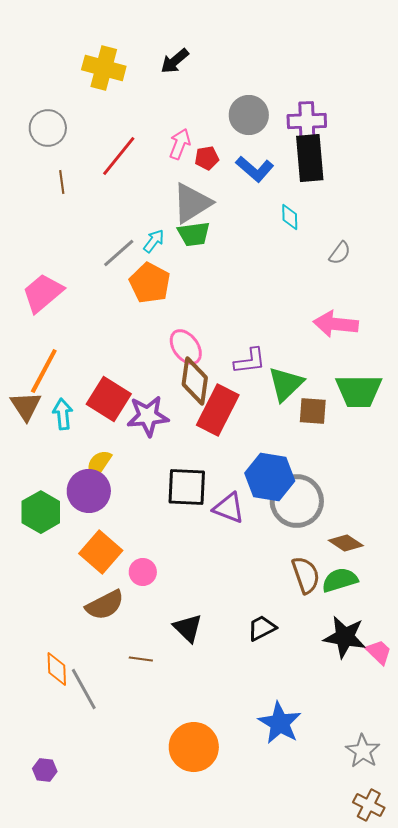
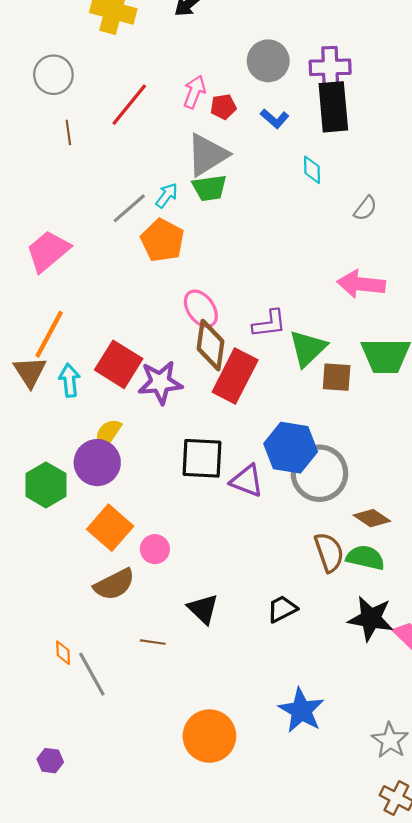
blue L-shape: (255, 169) -> (275, 119), size x0.7
green semicircle: (340, 580) -> (365, 558), turned 30
orange diamond: (57, 669) -> (63, 653), size x0.7

